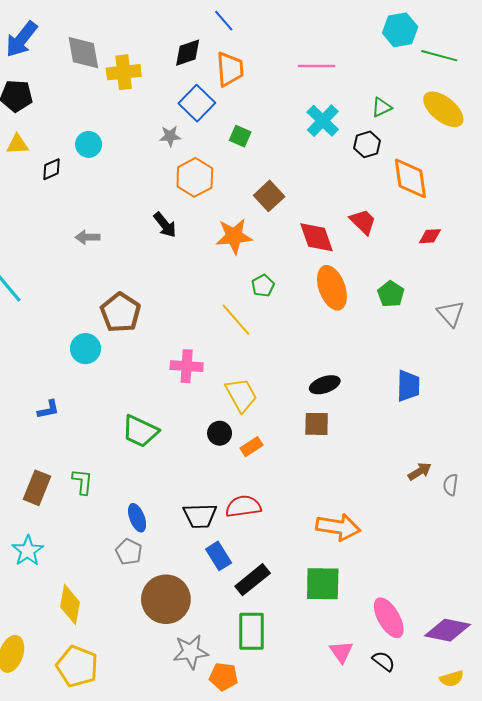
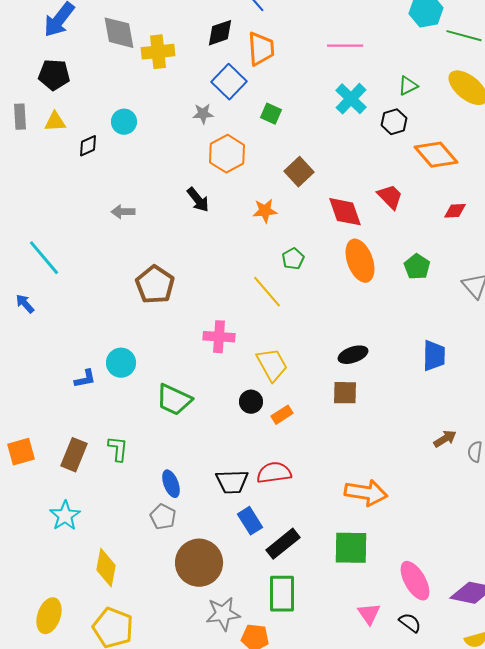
orange diamond: (410, 178) -> (436, 155), turned -33
orange star: (234, 236) -> (265, 211), size x0.7
cyan circle: (85, 349) -> (121, 363), moved

